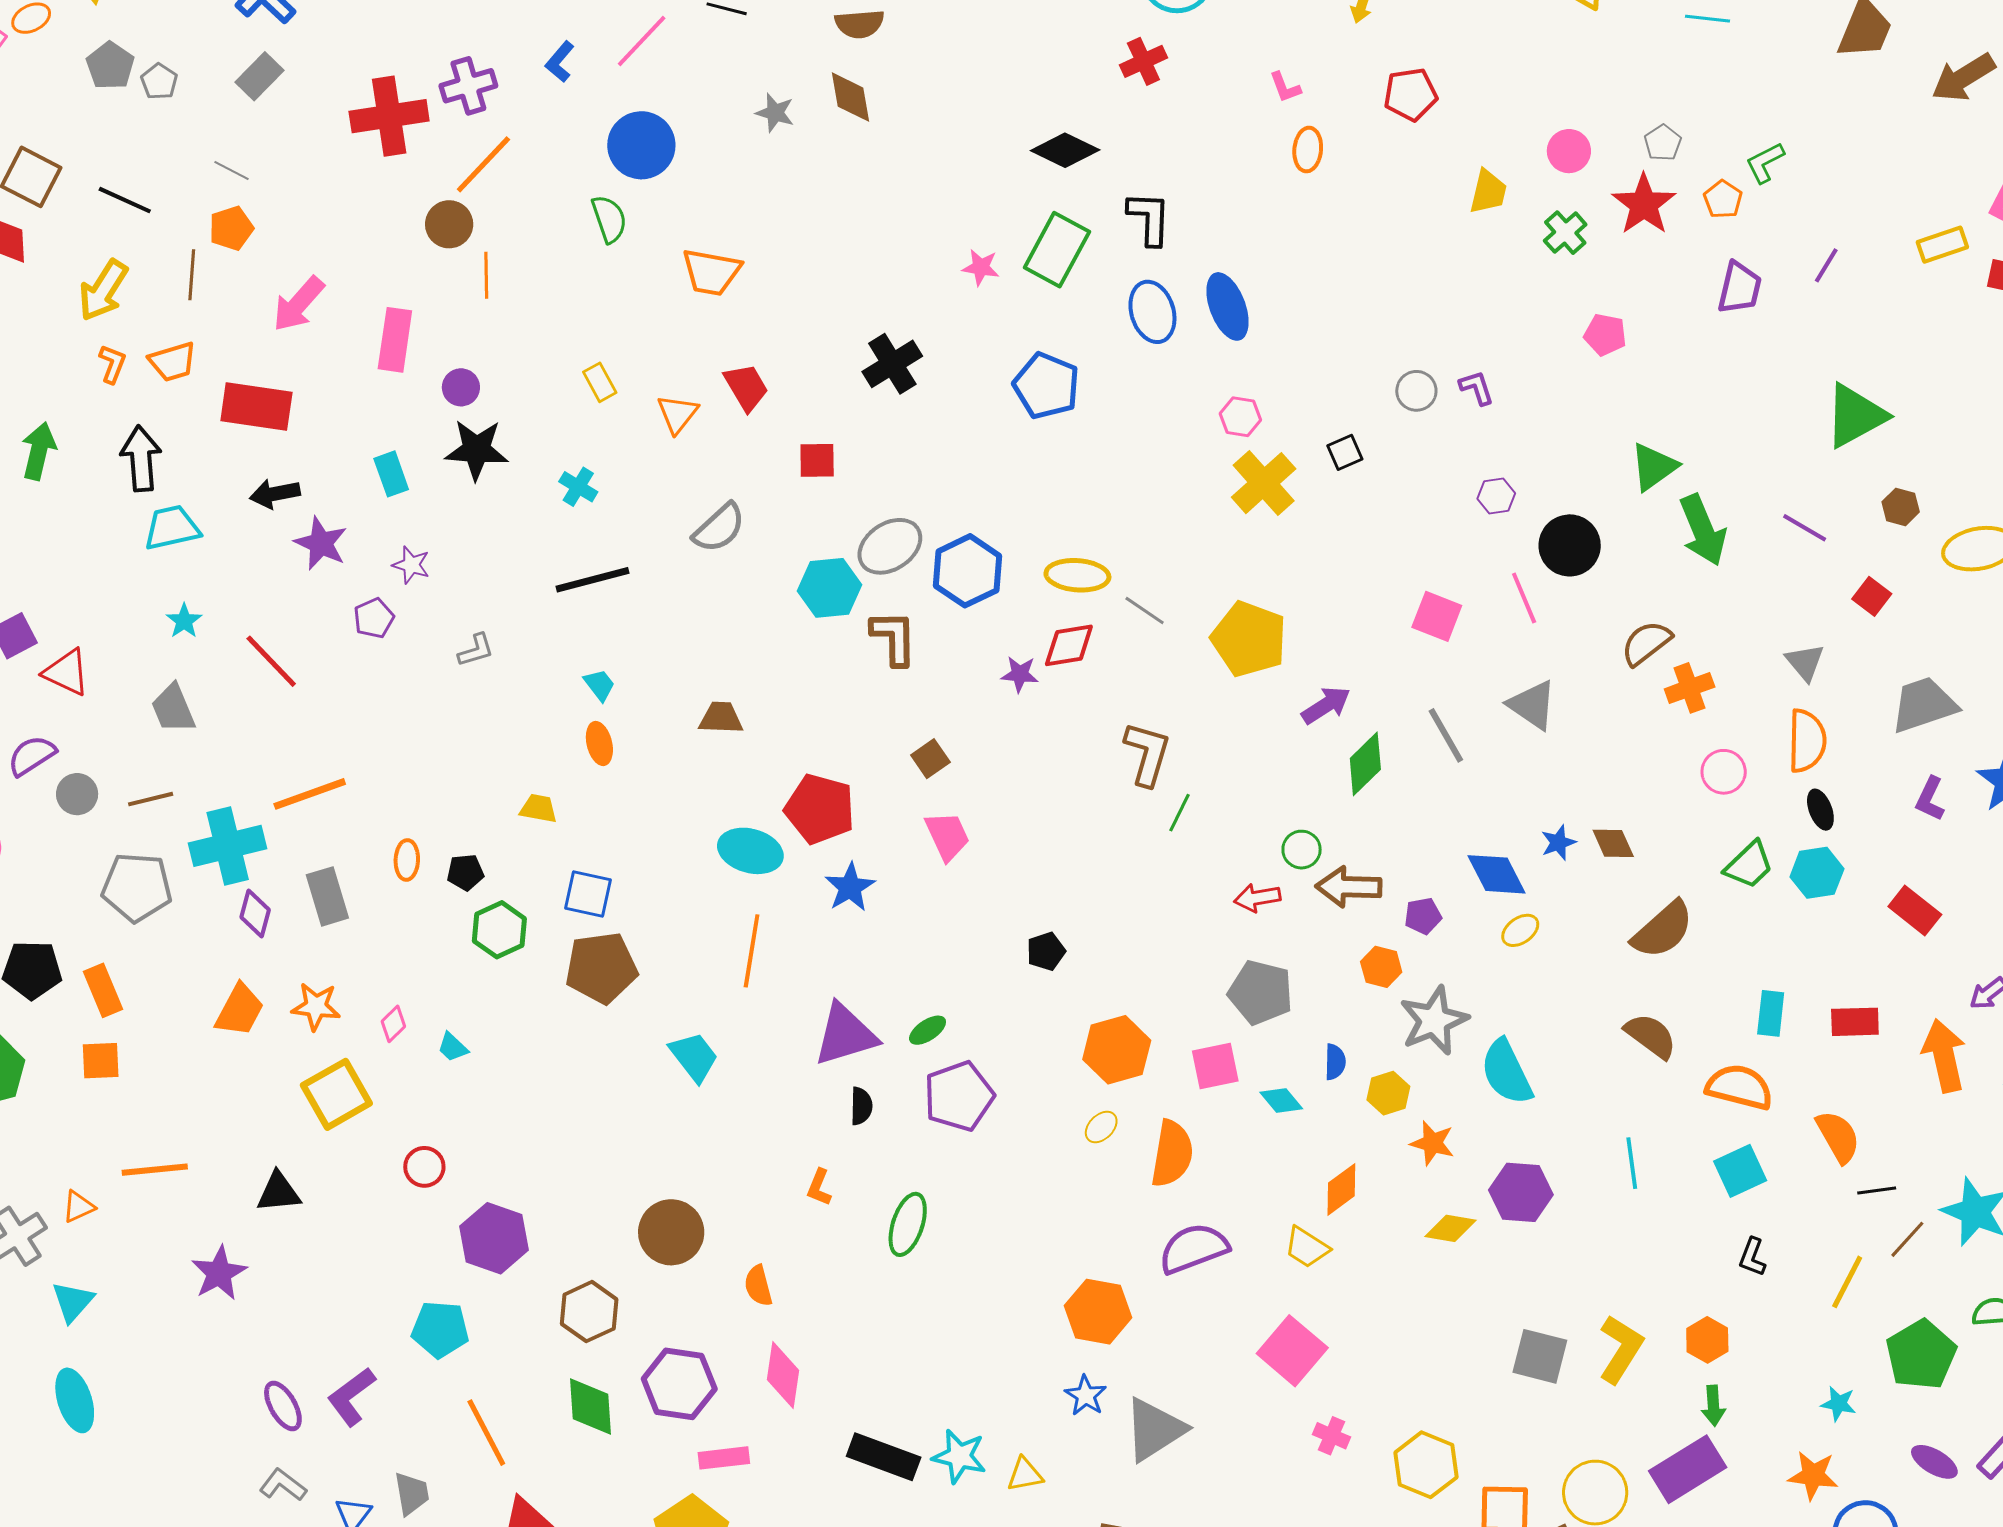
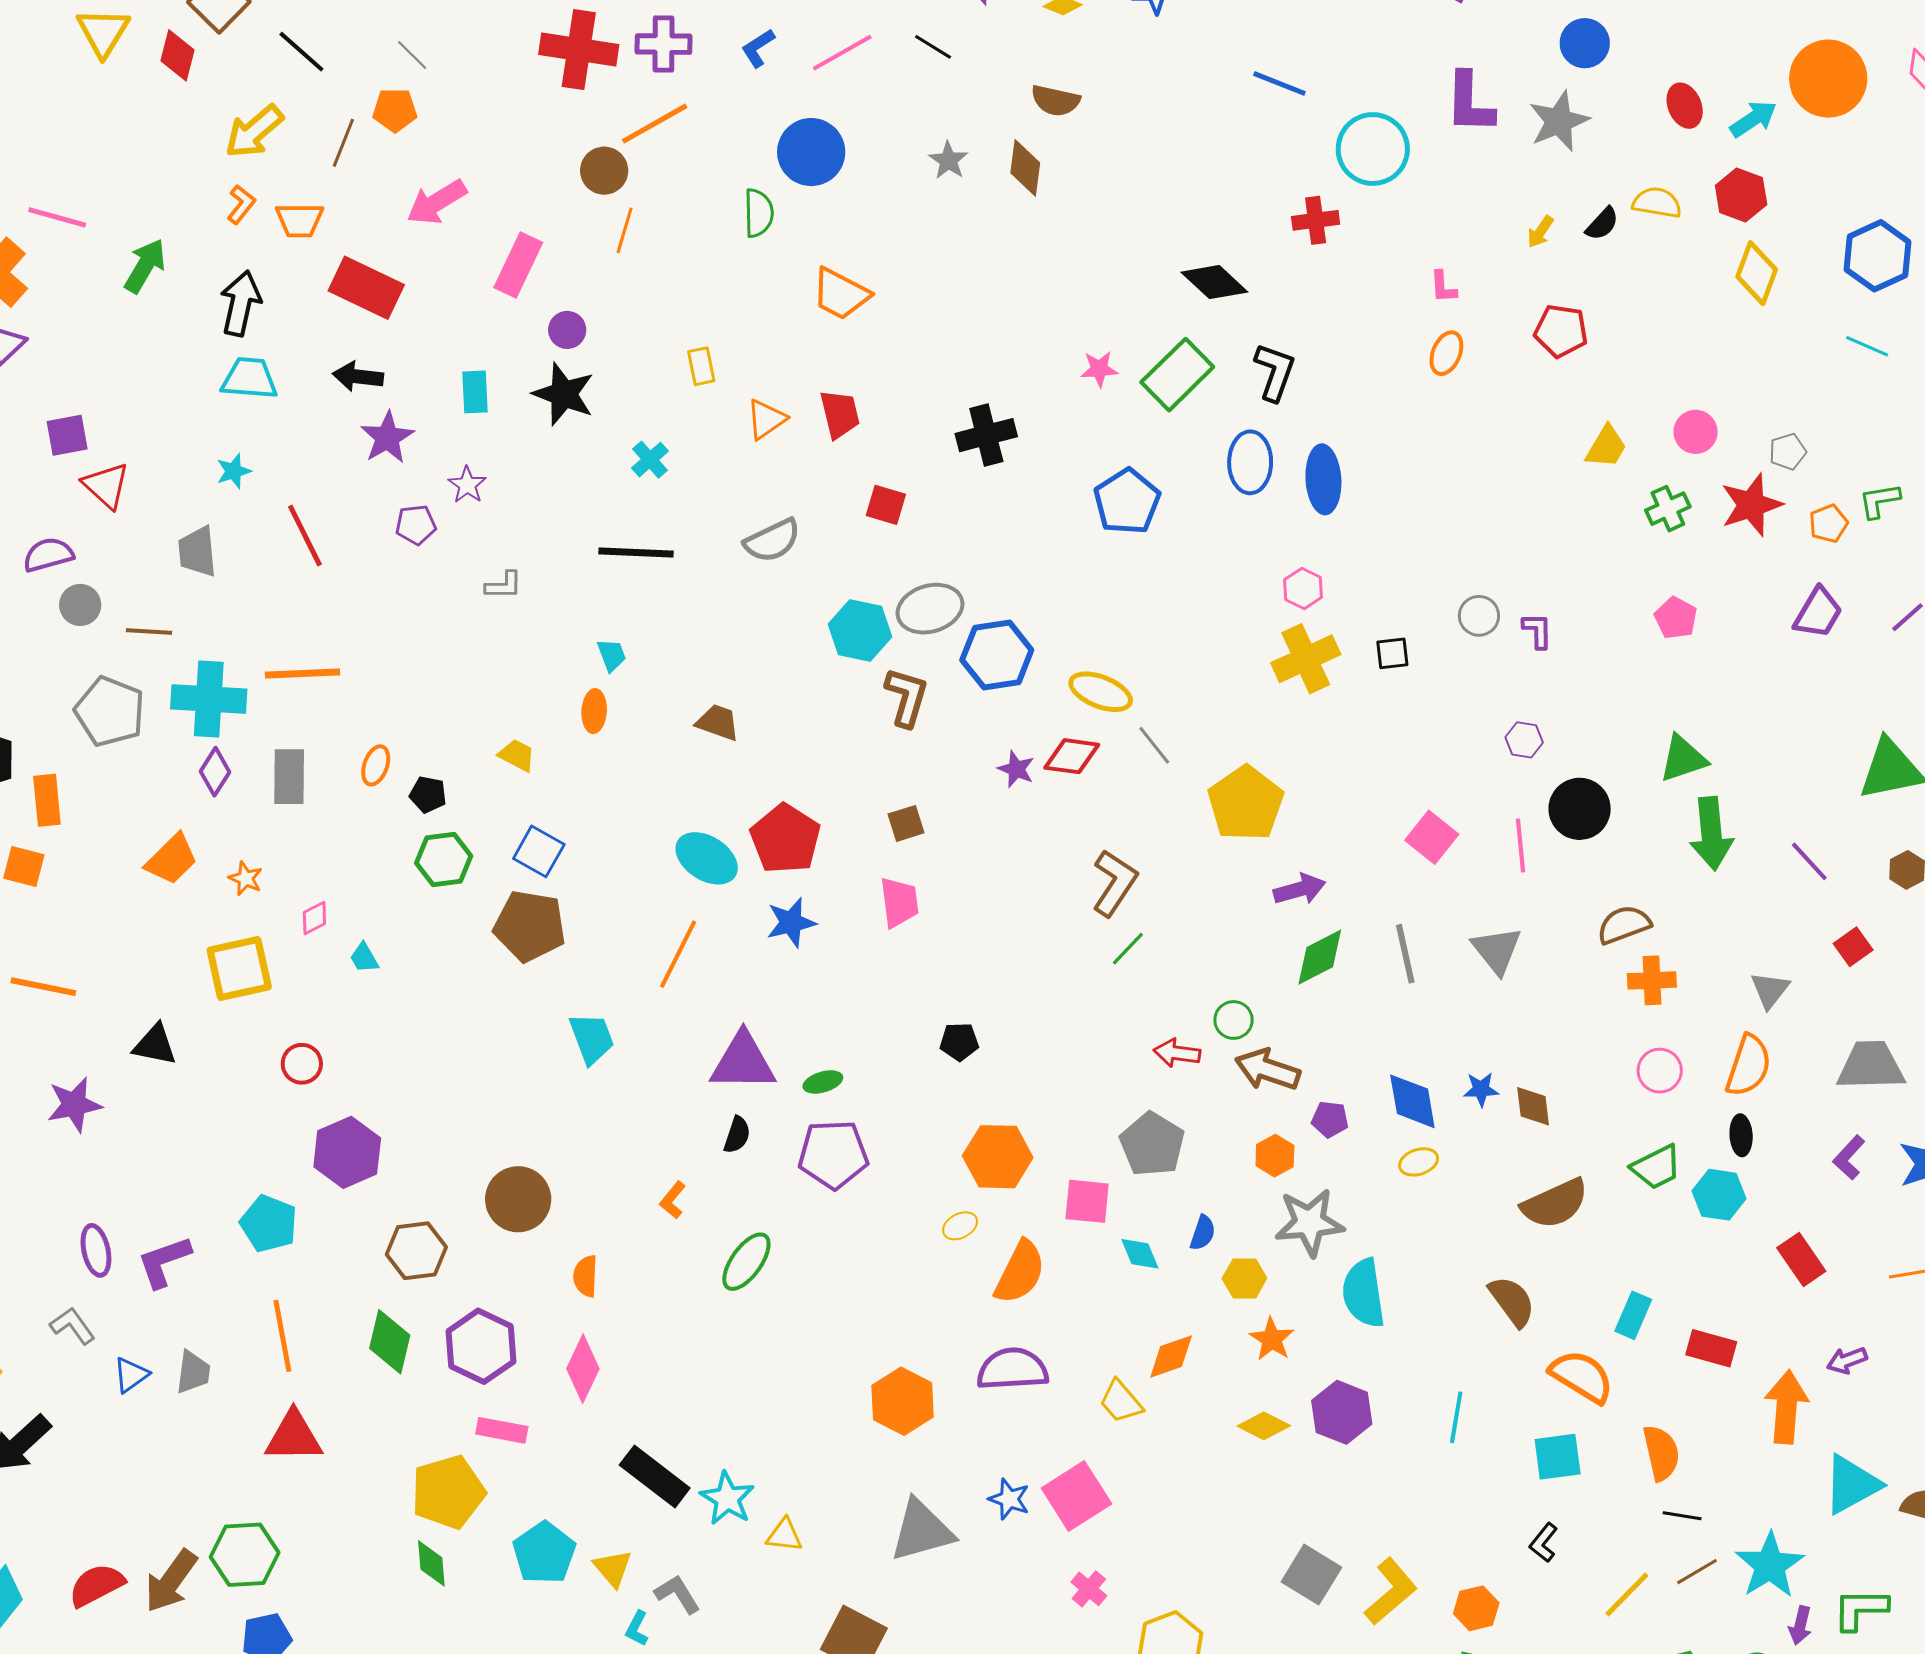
pink star: (981, 267) -> (1099, 369), turned -30
orange star: (316, 1006) -> (246, 878), size x0.7
blue star: (1086, 1395) -> (1009, 1499), moved, turned -30

